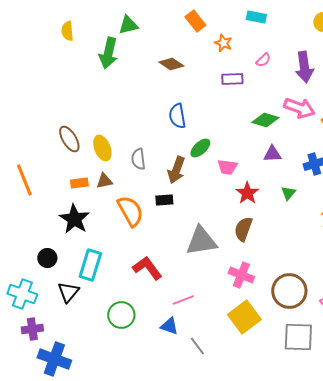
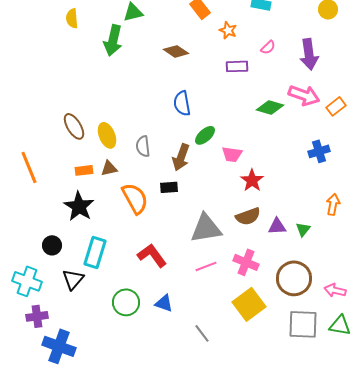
purple triangle: (272, 154) -> (277, 226), moved
green triangle: (288, 193) -> (303, 229), moved
brown semicircle: (243, 229) -> (248, 216), turned -130
pink line: (183, 300) -> (206, 266), moved
blue triangle: (169, 326) -> (164, 303), moved

